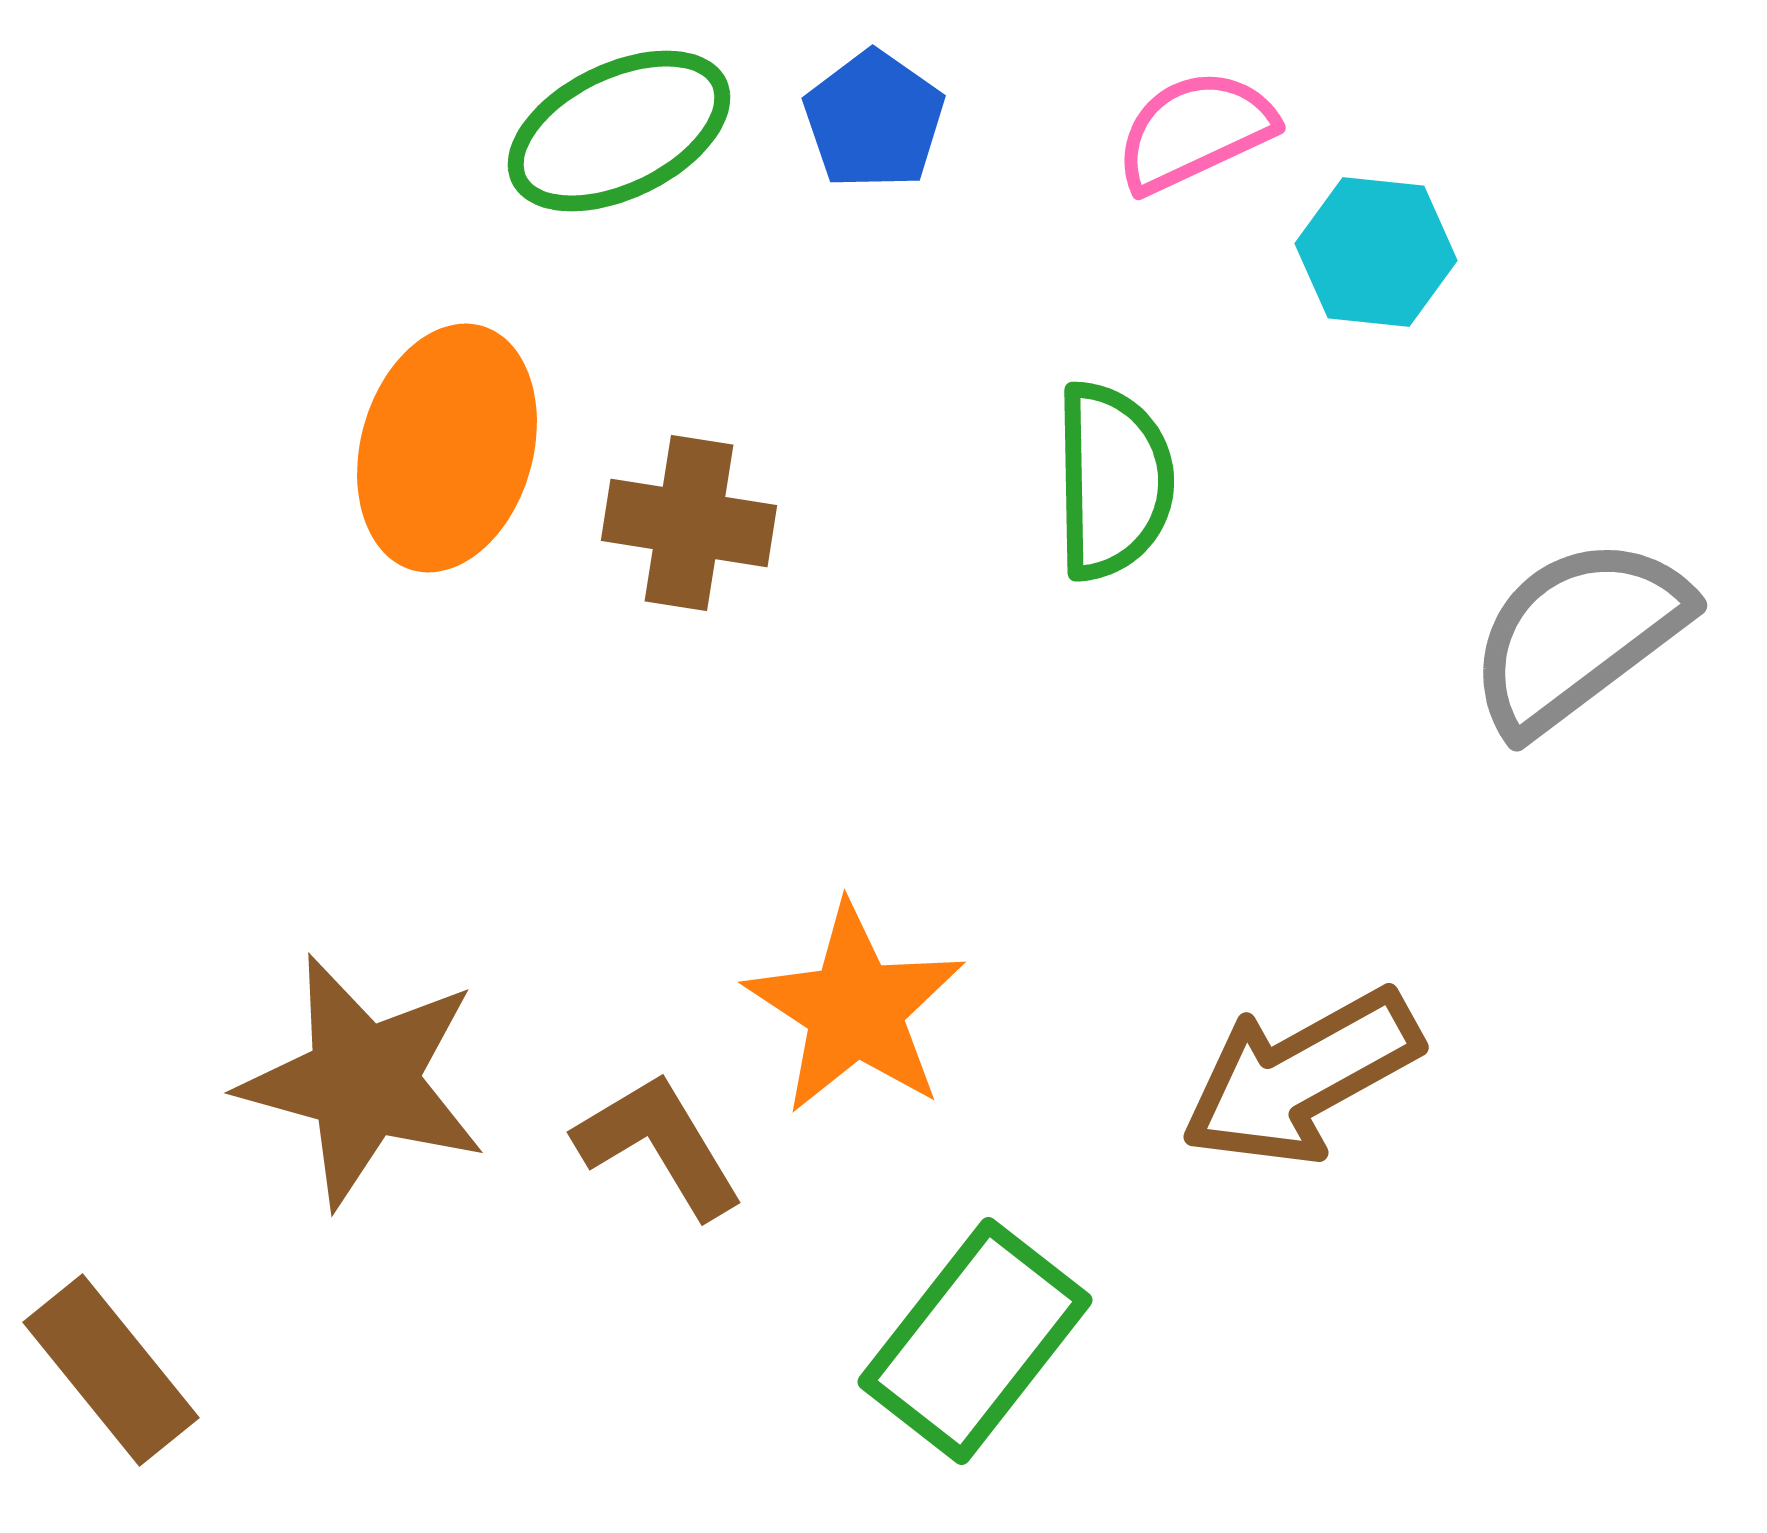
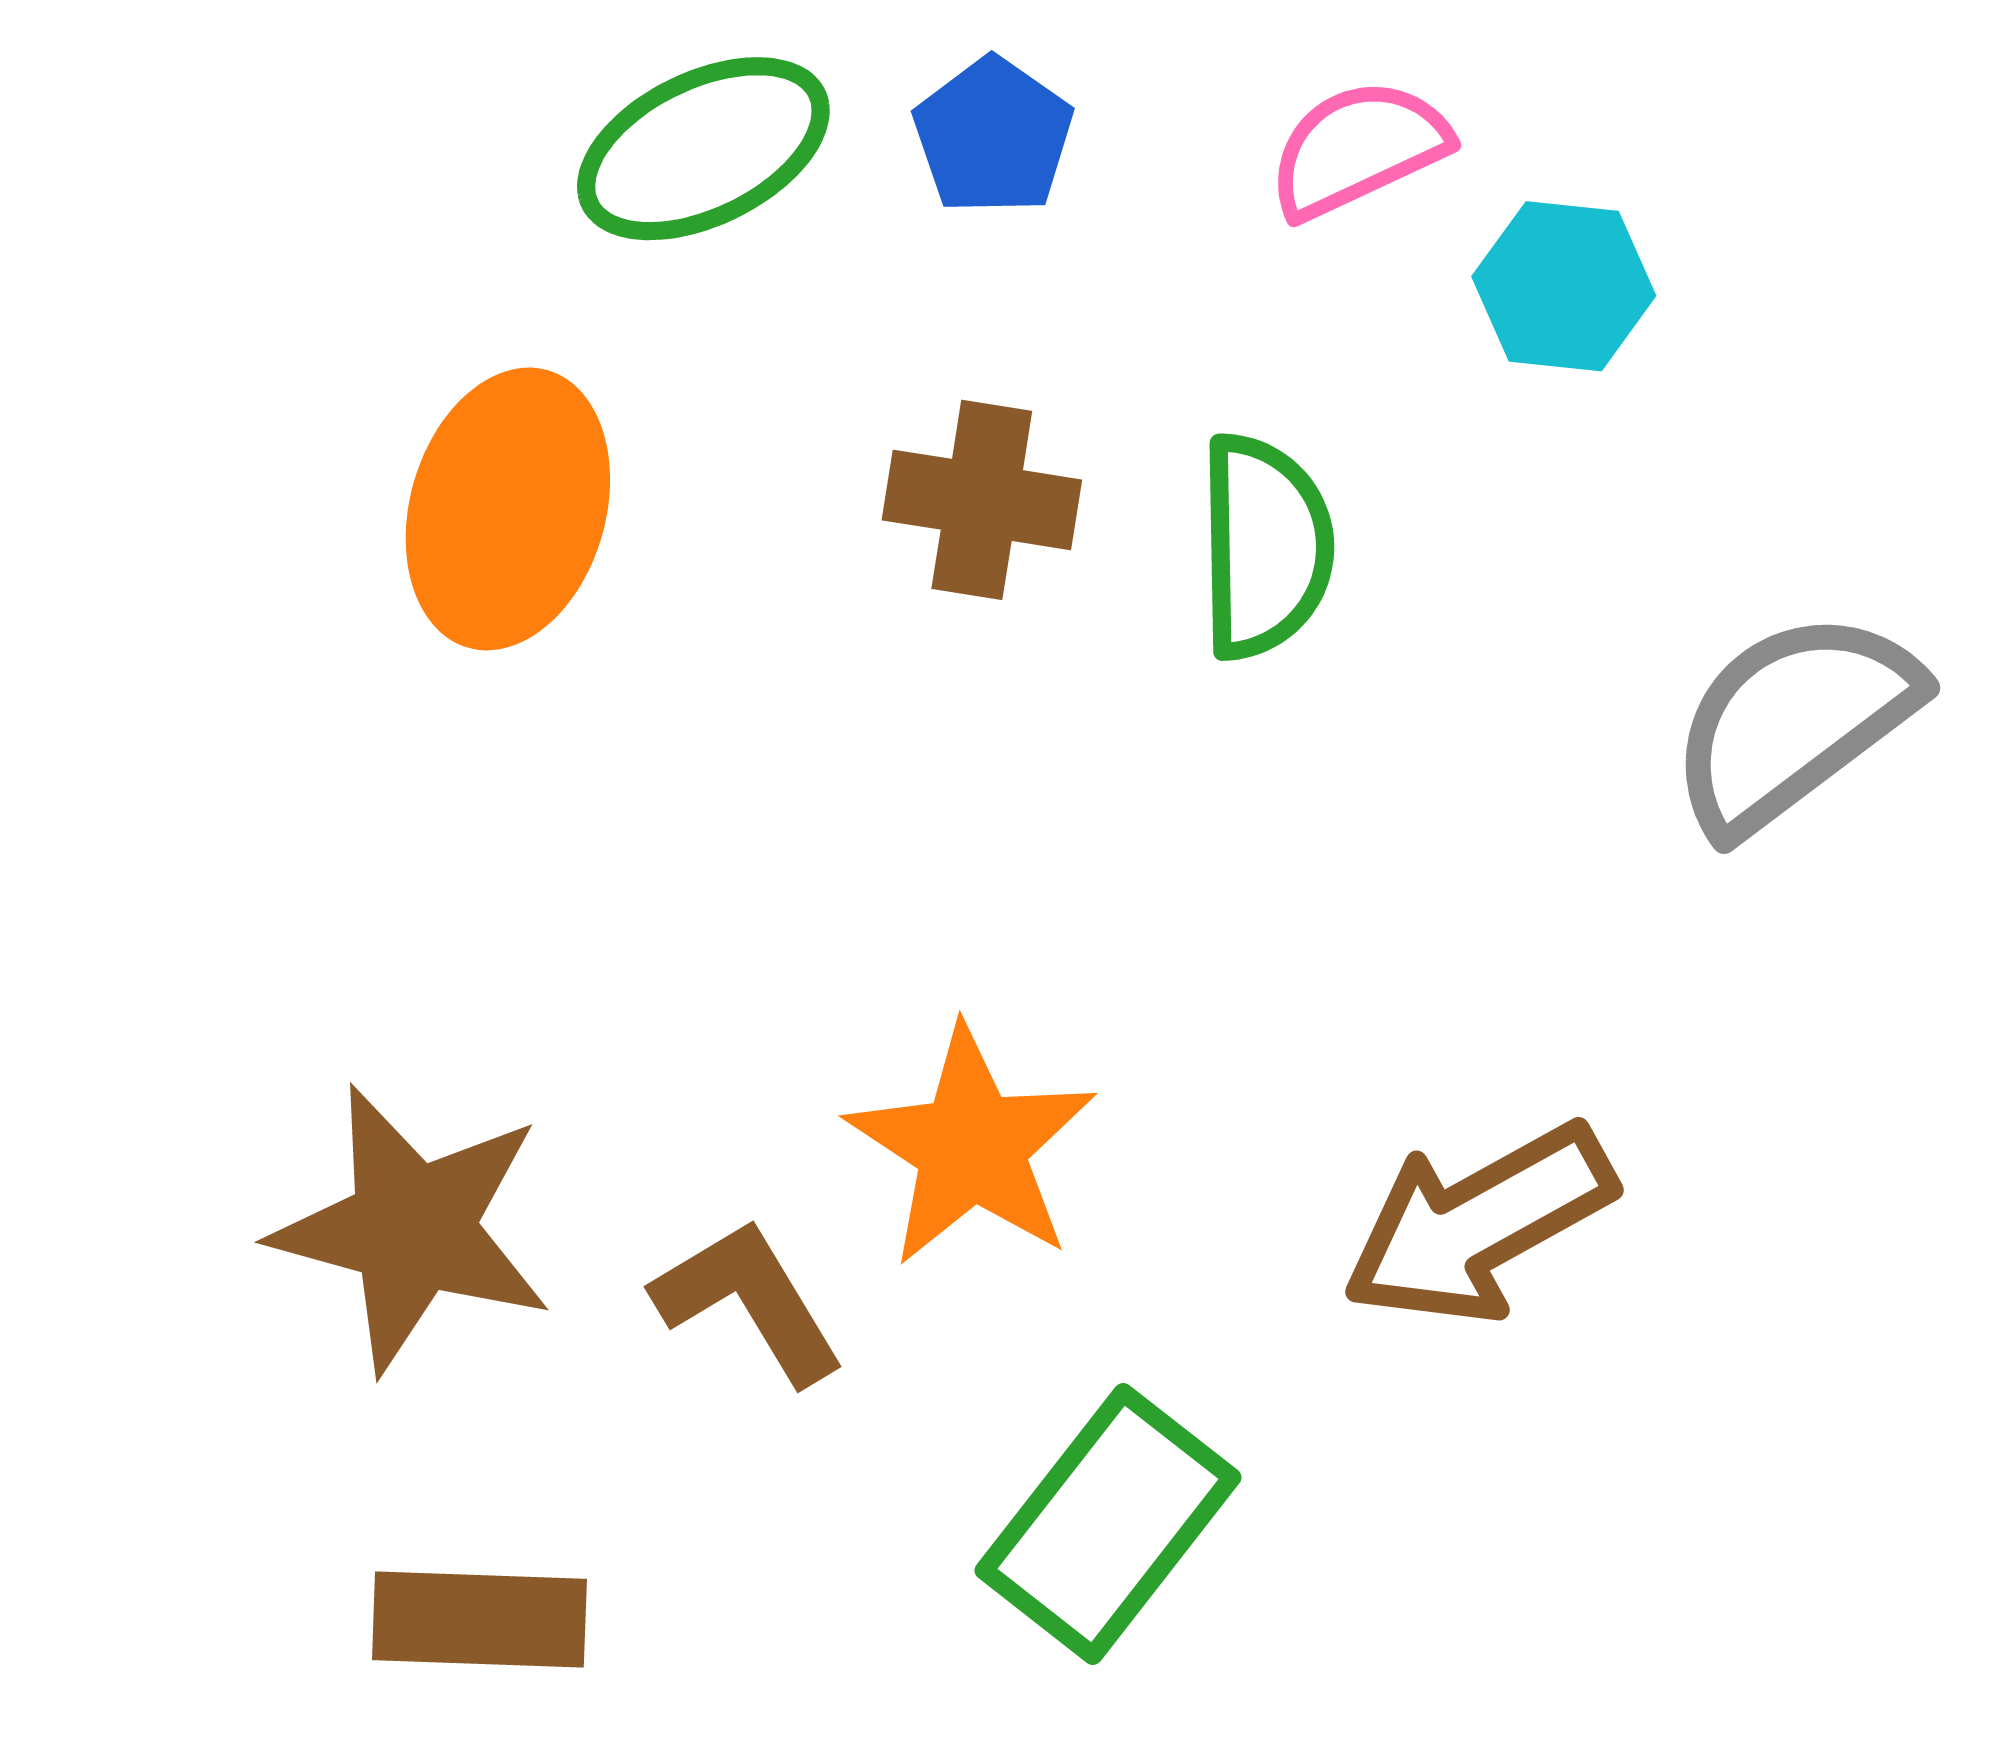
brown cross: (689, 523) -> (982, 500), moved
brown rectangle: (111, 1370) -> (479, 1619), moved, turned -49

